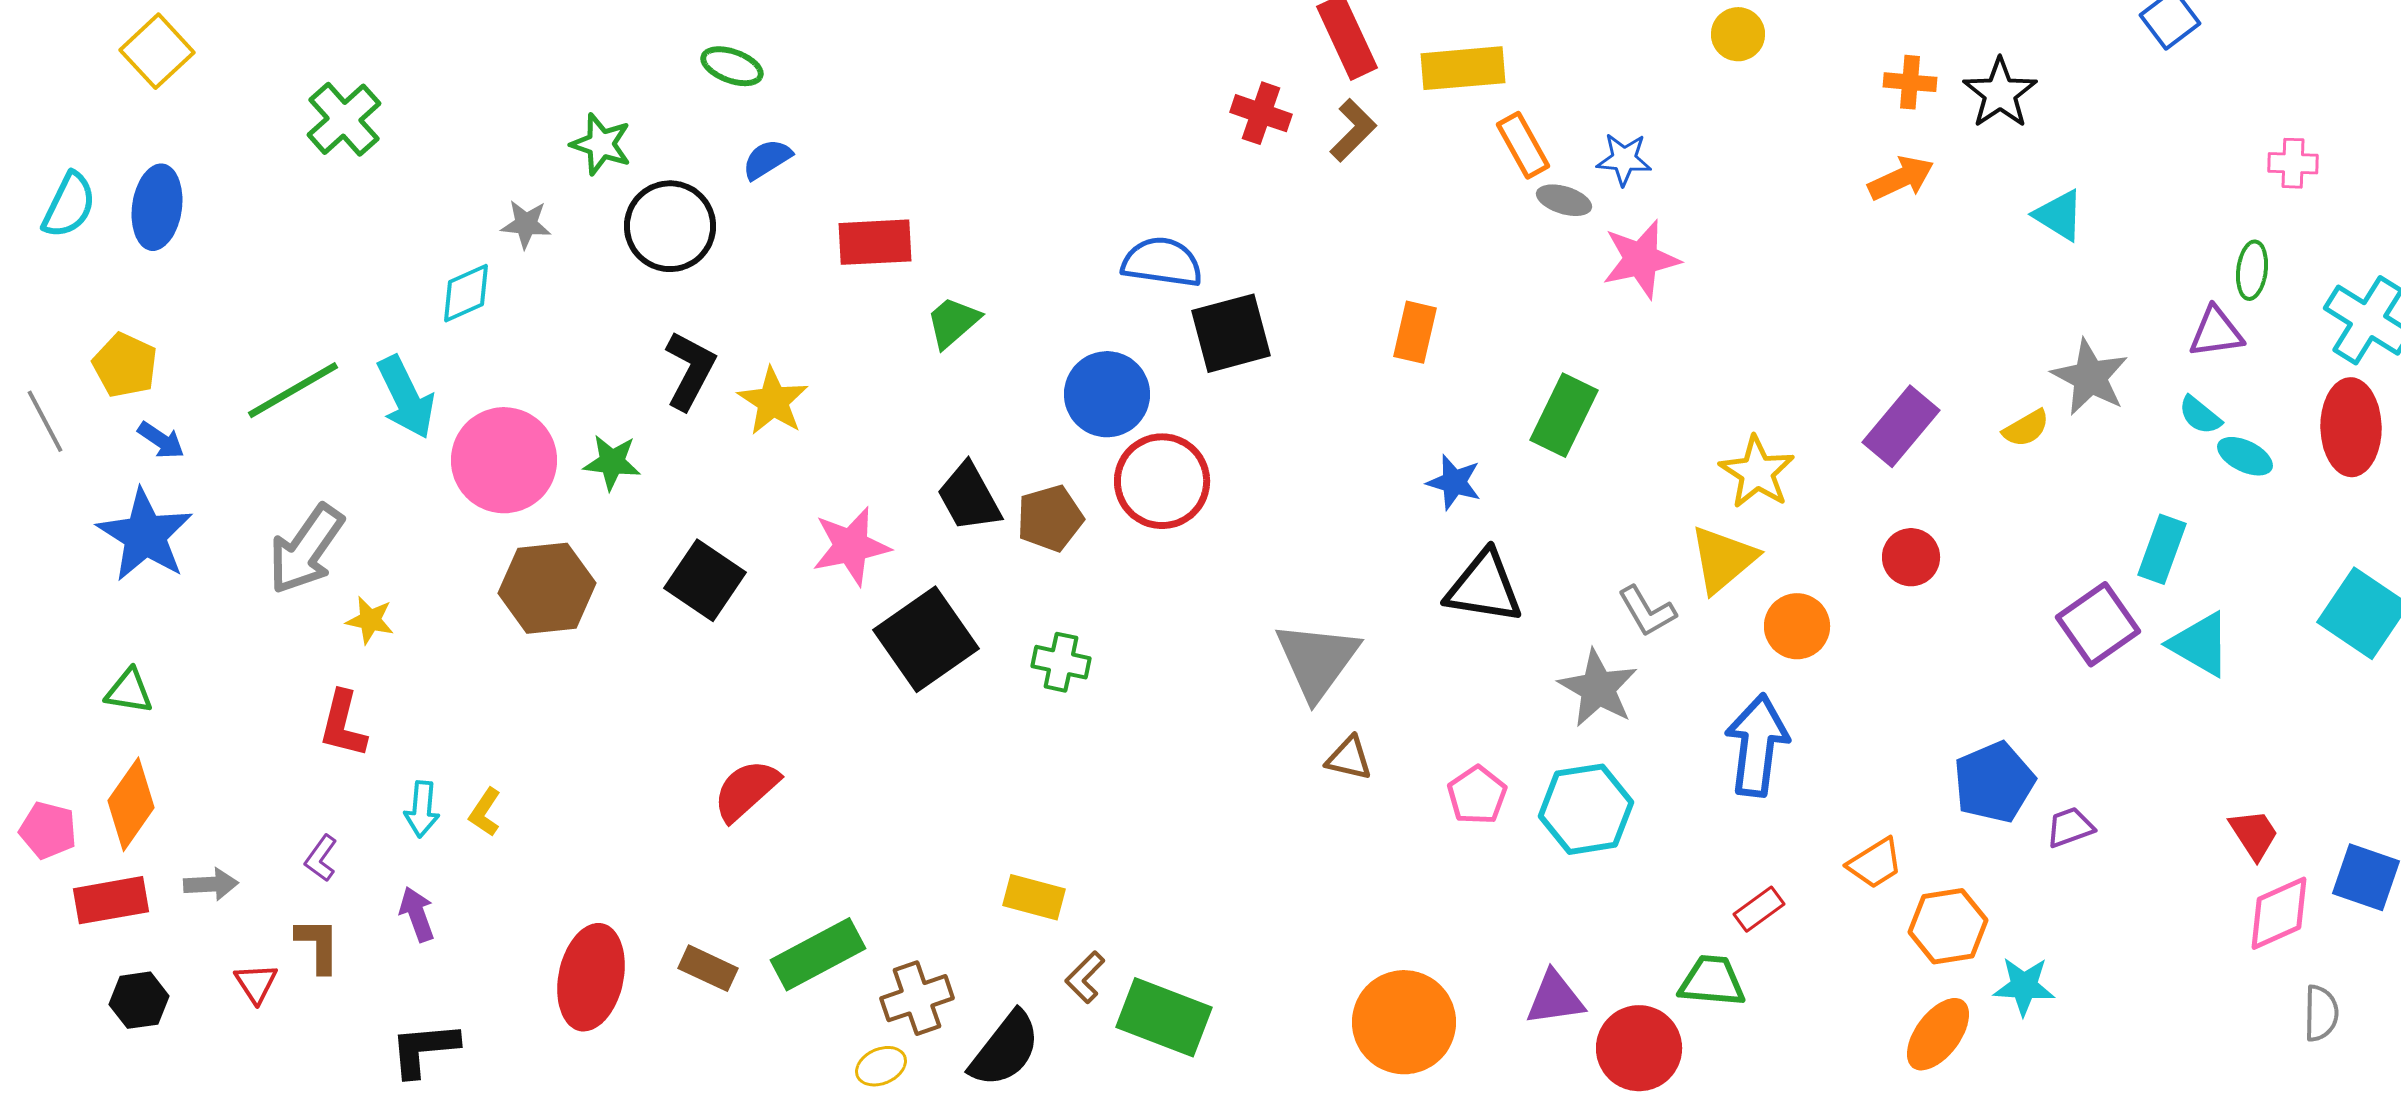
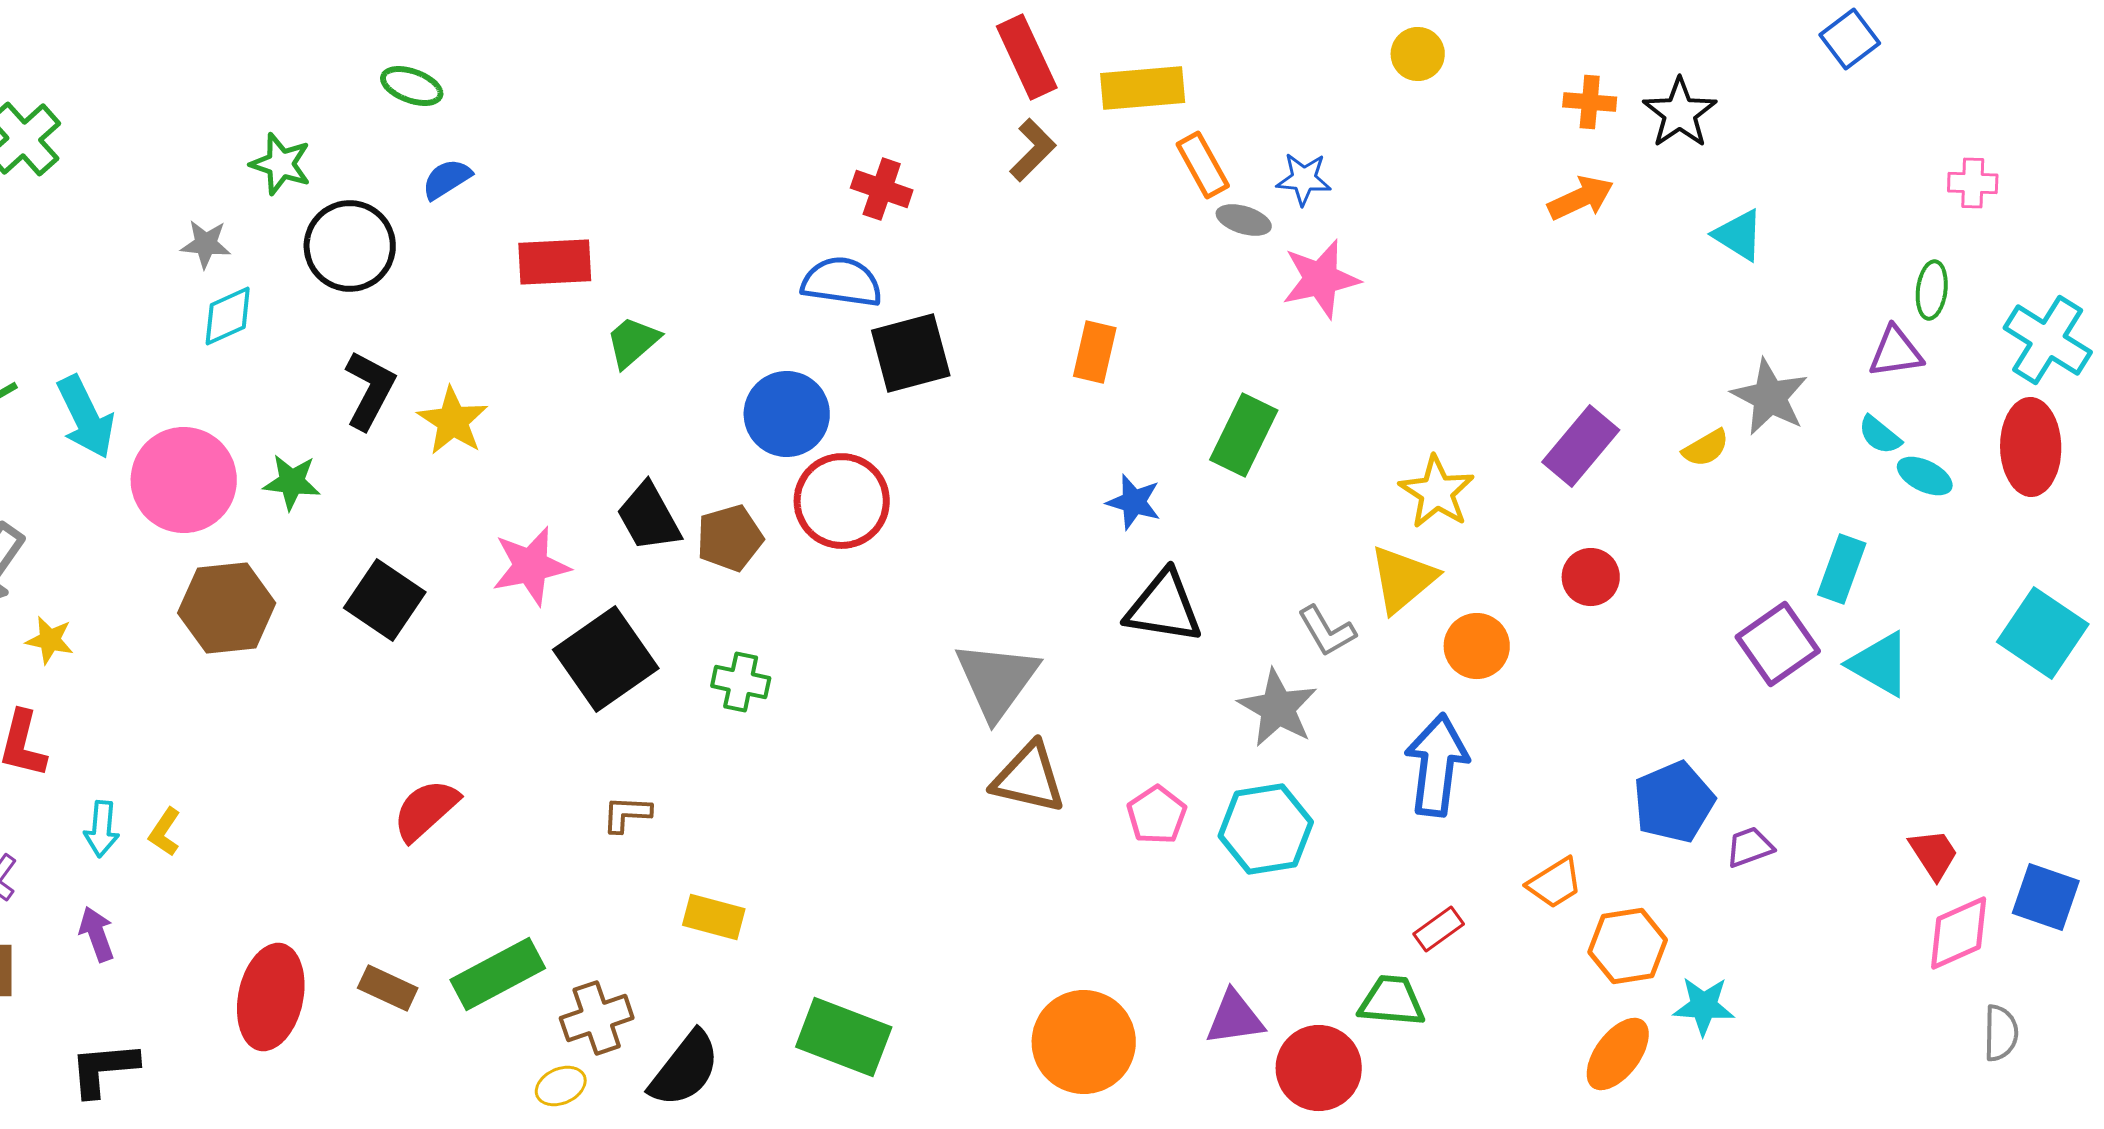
red cross: (1261, 113) -> (882, 189), moved
cyan diamond: (466, 293) -> (228, 316), moved
brown triangle: (1349, 758) -> (1029, 778), size x1.6
brown L-shape: (1085, 977) -> (627, 814), moved, turned 48

